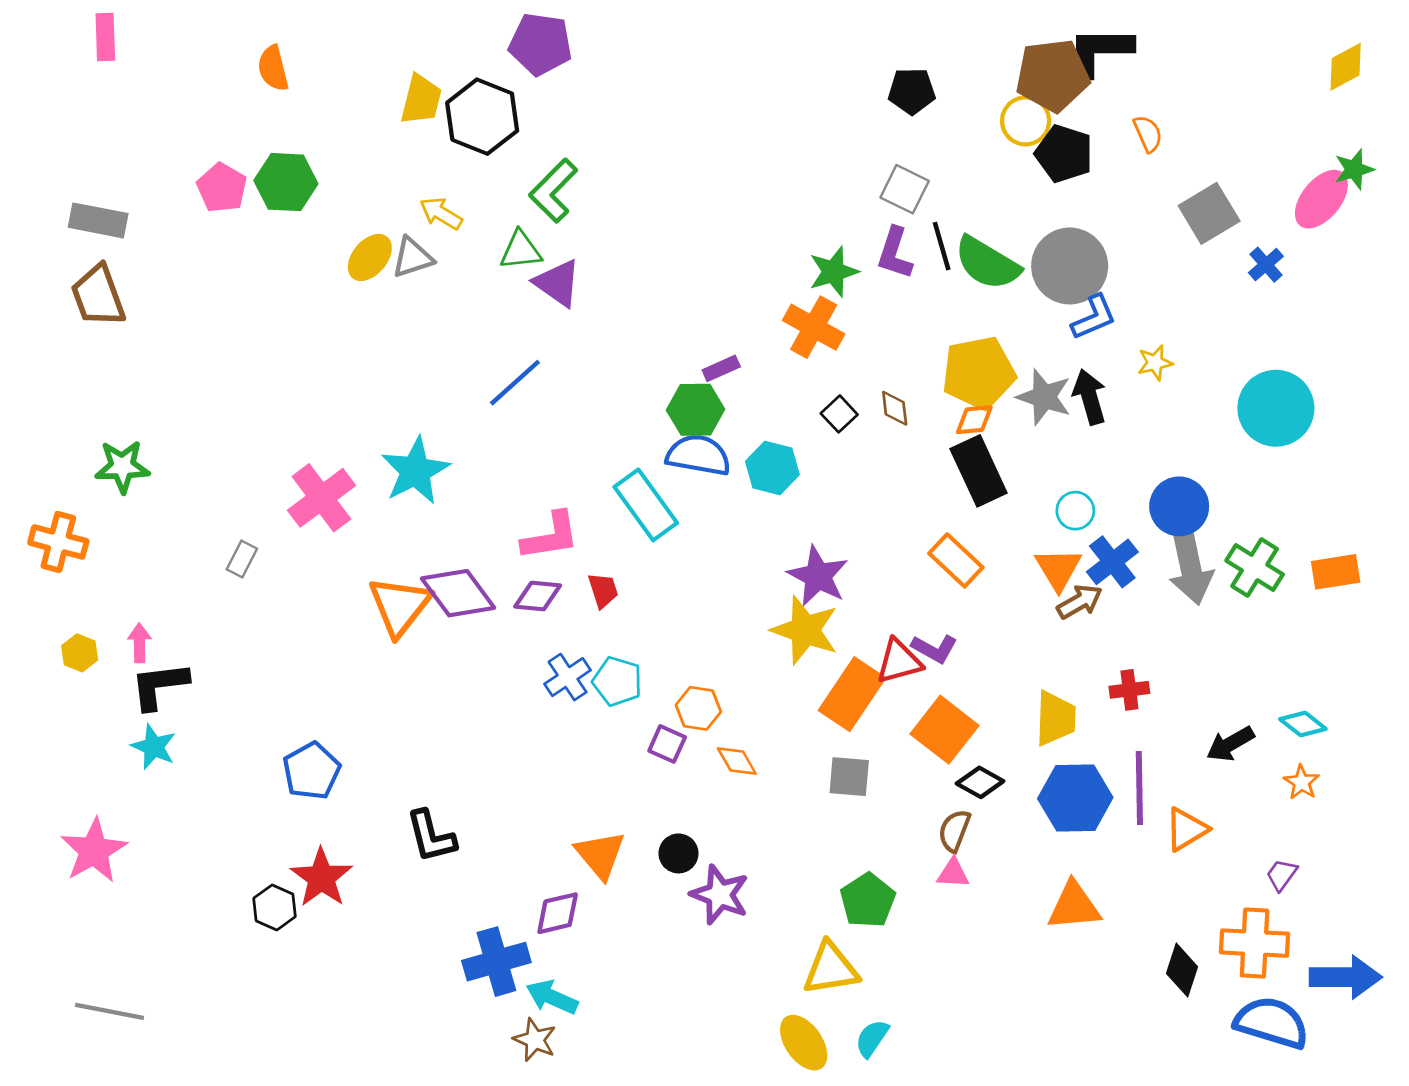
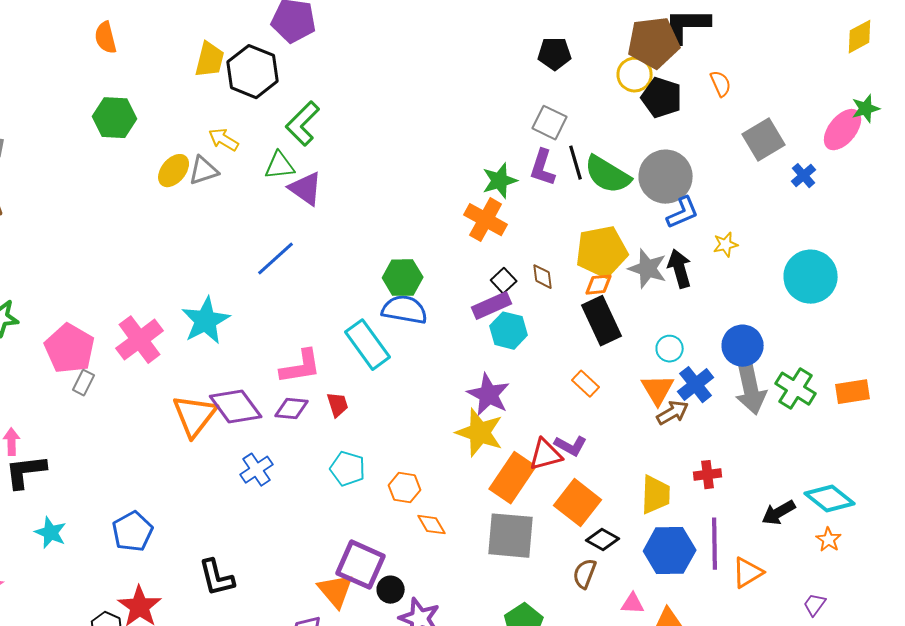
pink pentagon: (222, 188) -> (70, 349), moved, size x1.4
purple rectangle: (721, 368) -> (492, 306), moved, size x1.5
cyan hexagon: (772, 468) -> (509, 331), moved
orange rectangle: (956, 560) -> (586, 384), size x0.7
blue cross: (568, 677) -> (257, 470), moved
cyan diamond: (1303, 724) -> (830, 499), size x1.5
purple square: (667, 744) -> (361, 565), moved, size x1.8
cyan star: (154, 747) -> (51, 533), moved
gray square: (849, 777) -> (511, 536), size x1.6
pink triangle: (953, 873) -> (633, 604), moved

